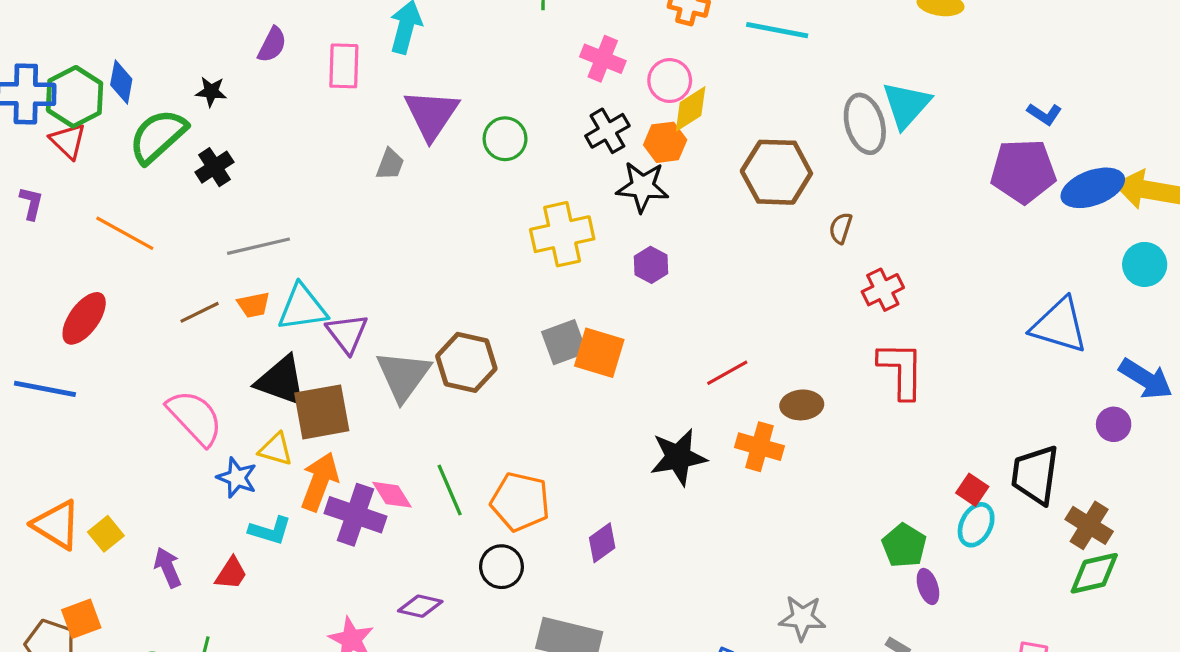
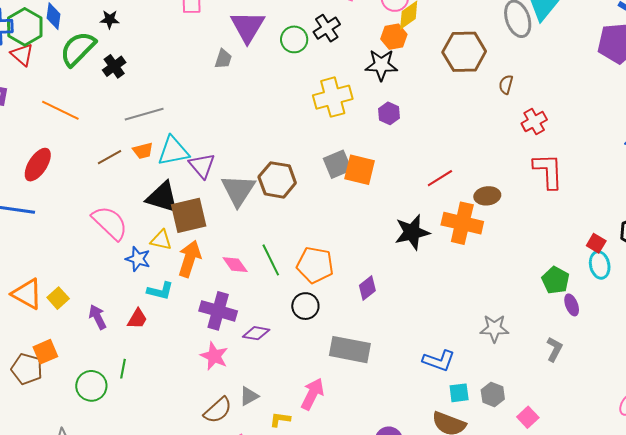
black cross: (607, 131) -> (327, 28), moved
orange cross: (759, 447) -> (462, 223), size x1.4
purple cross: (355, 515) -> (218, 311), moved
cyan ellipse: (976, 525) -> (600, 265), turned -36

